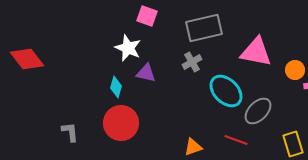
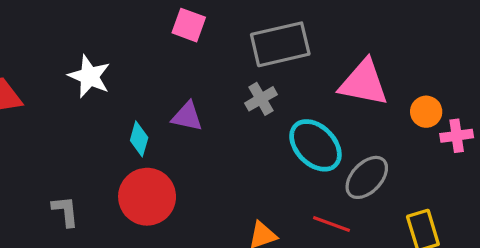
white star: (128, 48) -> (89, 76), moved

